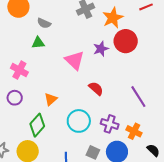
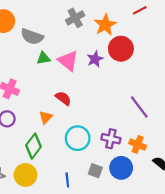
gray semicircle: (44, 23) -> (32, 37), size x1.5
green triangle: (38, 43) -> (43, 58), moved
pink triangle: (75, 60) -> (68, 61), moved
red semicircle: (96, 88) -> (63, 98), moved

